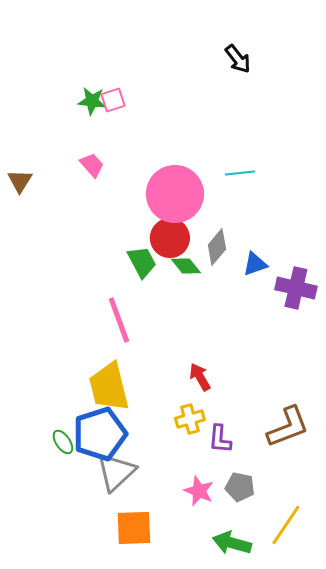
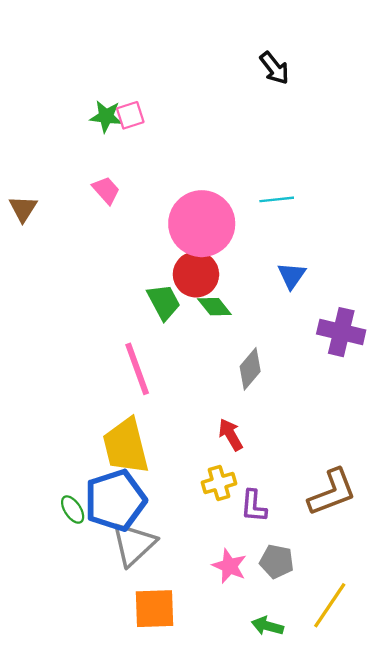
gray diamond: (217, 247) -> (250, 369), moved
blue triangle: (255, 264) -> (292, 276), moved, turned -36
green arrow: (232, 543) -> (267, 626), size x0.7

